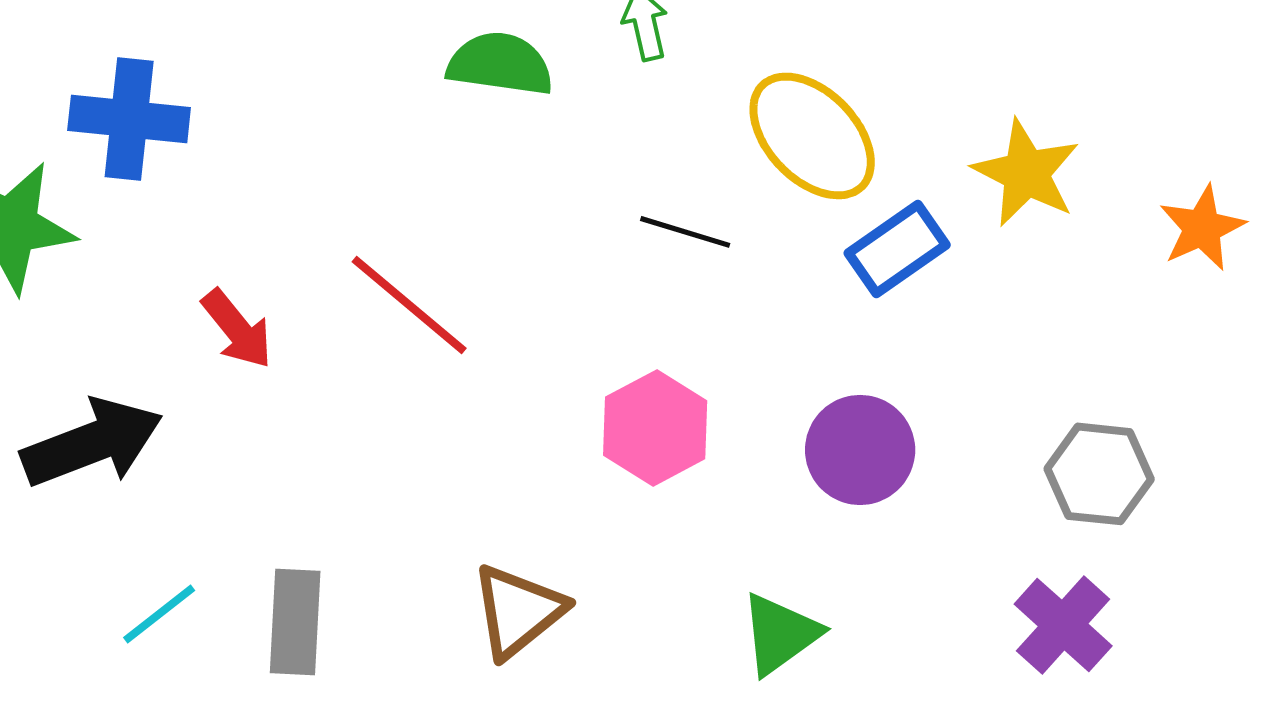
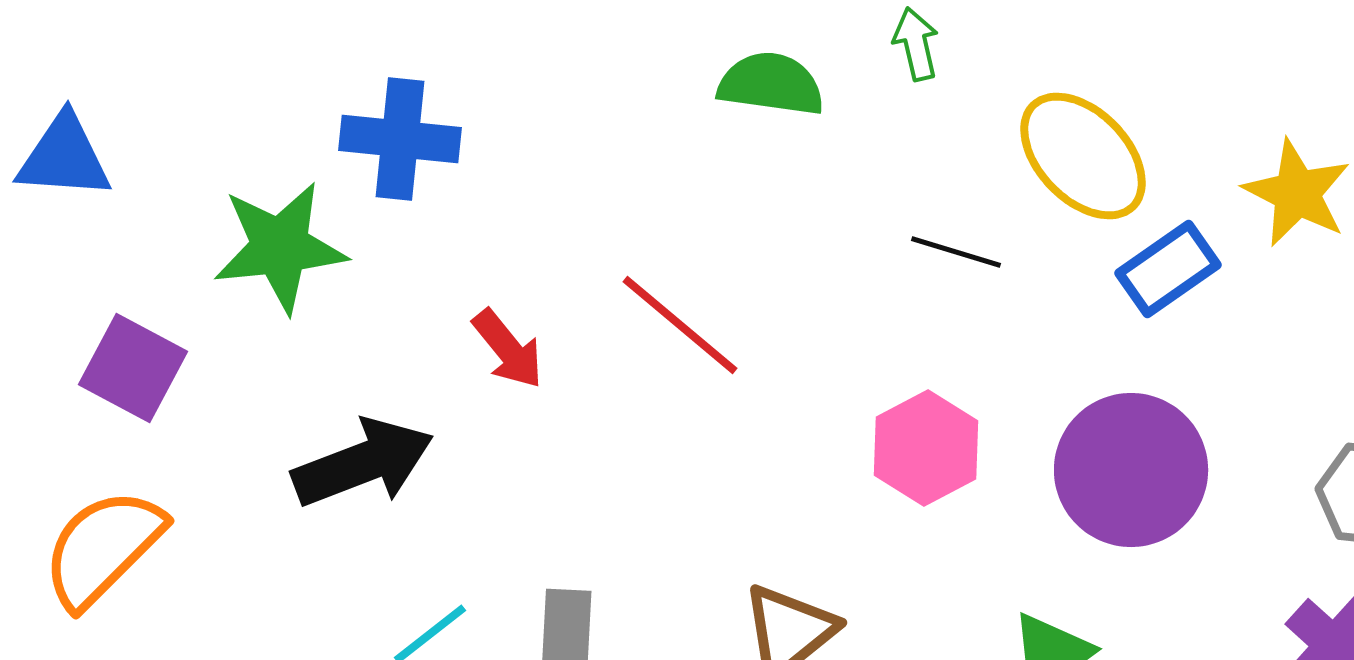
purple circle: (860, 450) -> (1131, 470), size x1.4

